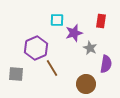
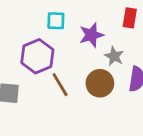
cyan square: (57, 20) -> (56, 21), moved
brown circle: (86, 84) -> (100, 83), moved

